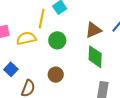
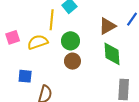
blue square: (11, 69) -> (25, 76), turned -32
brown circle: (56, 75) -> (72, 61), moved

